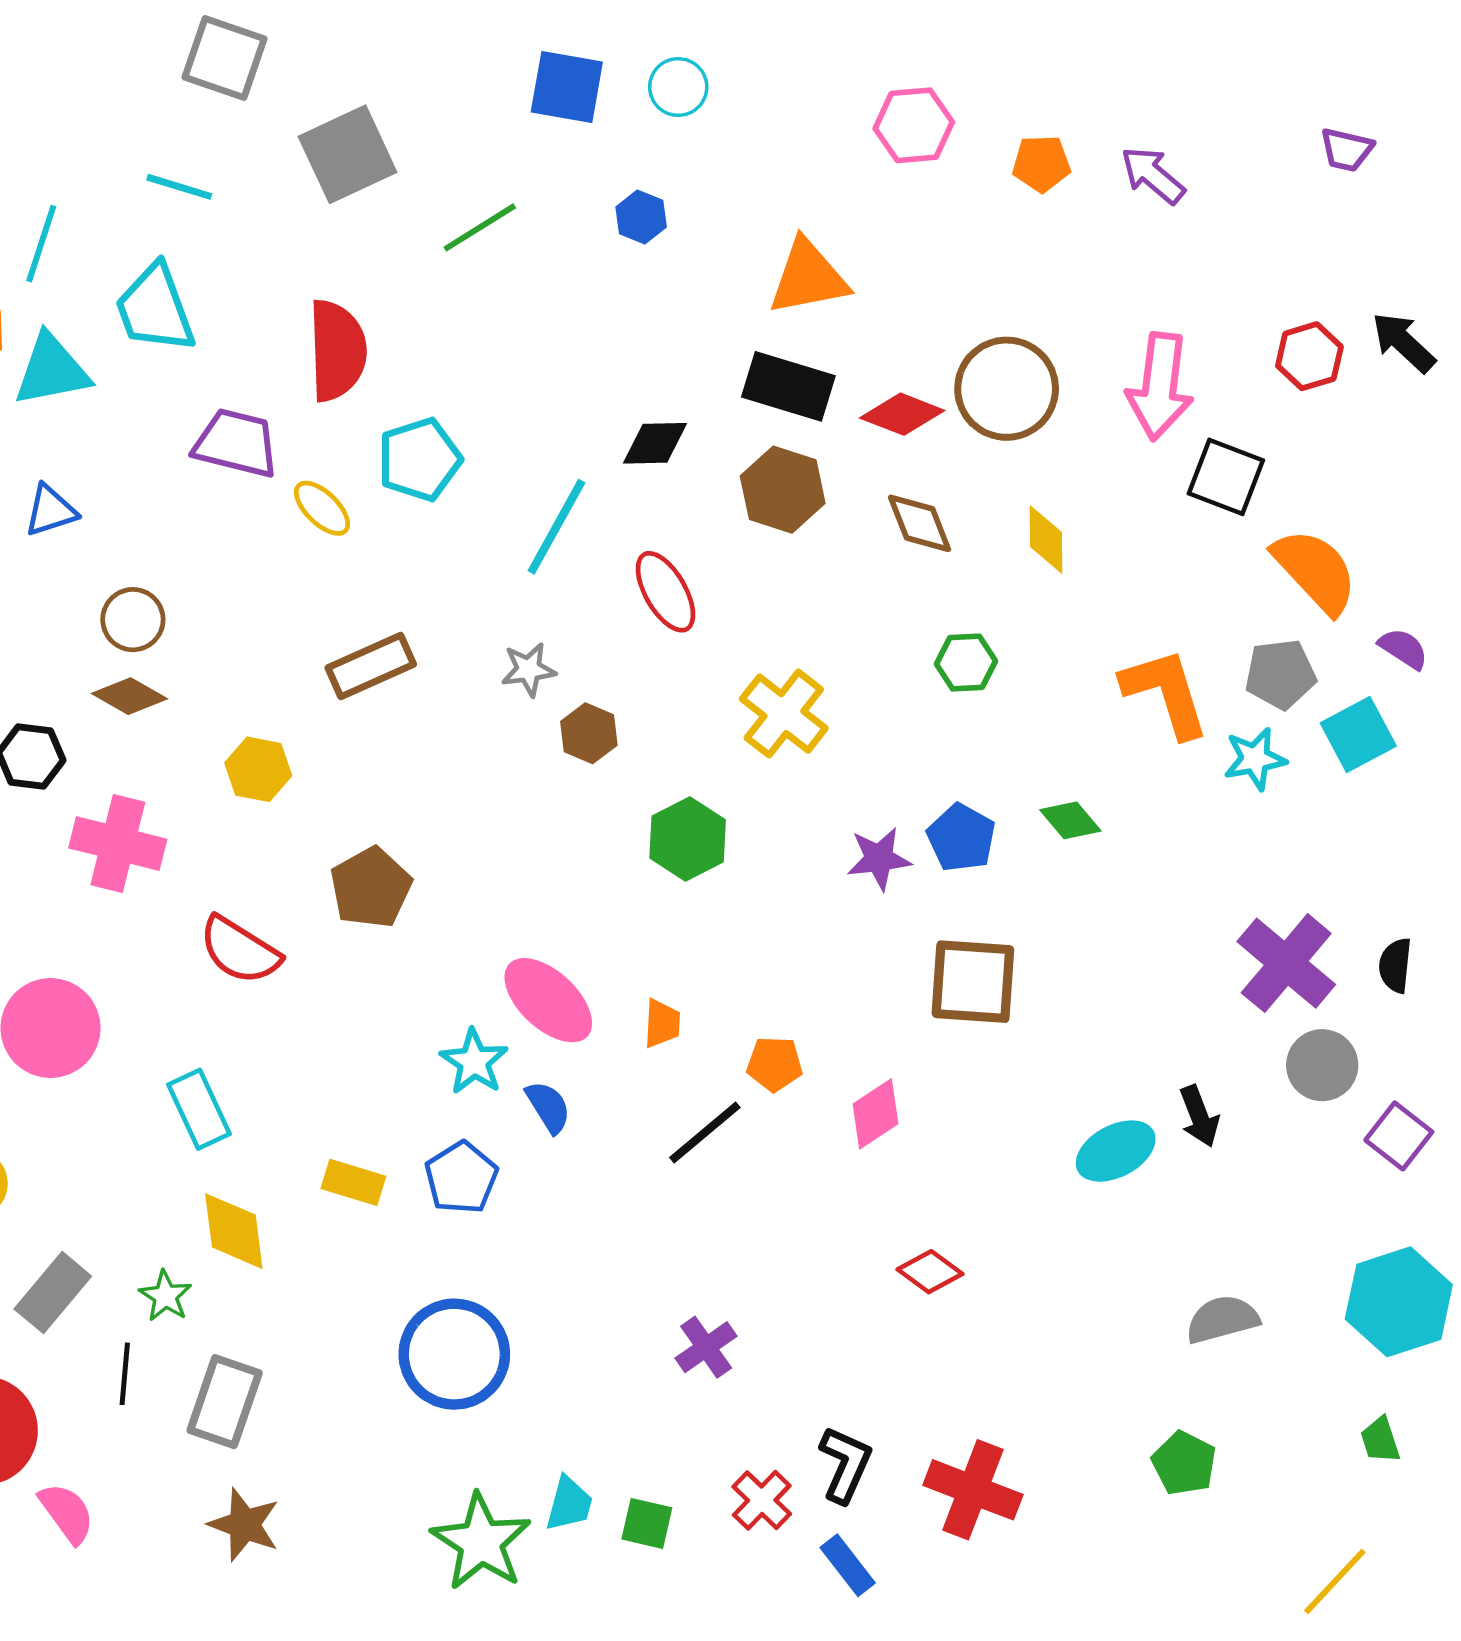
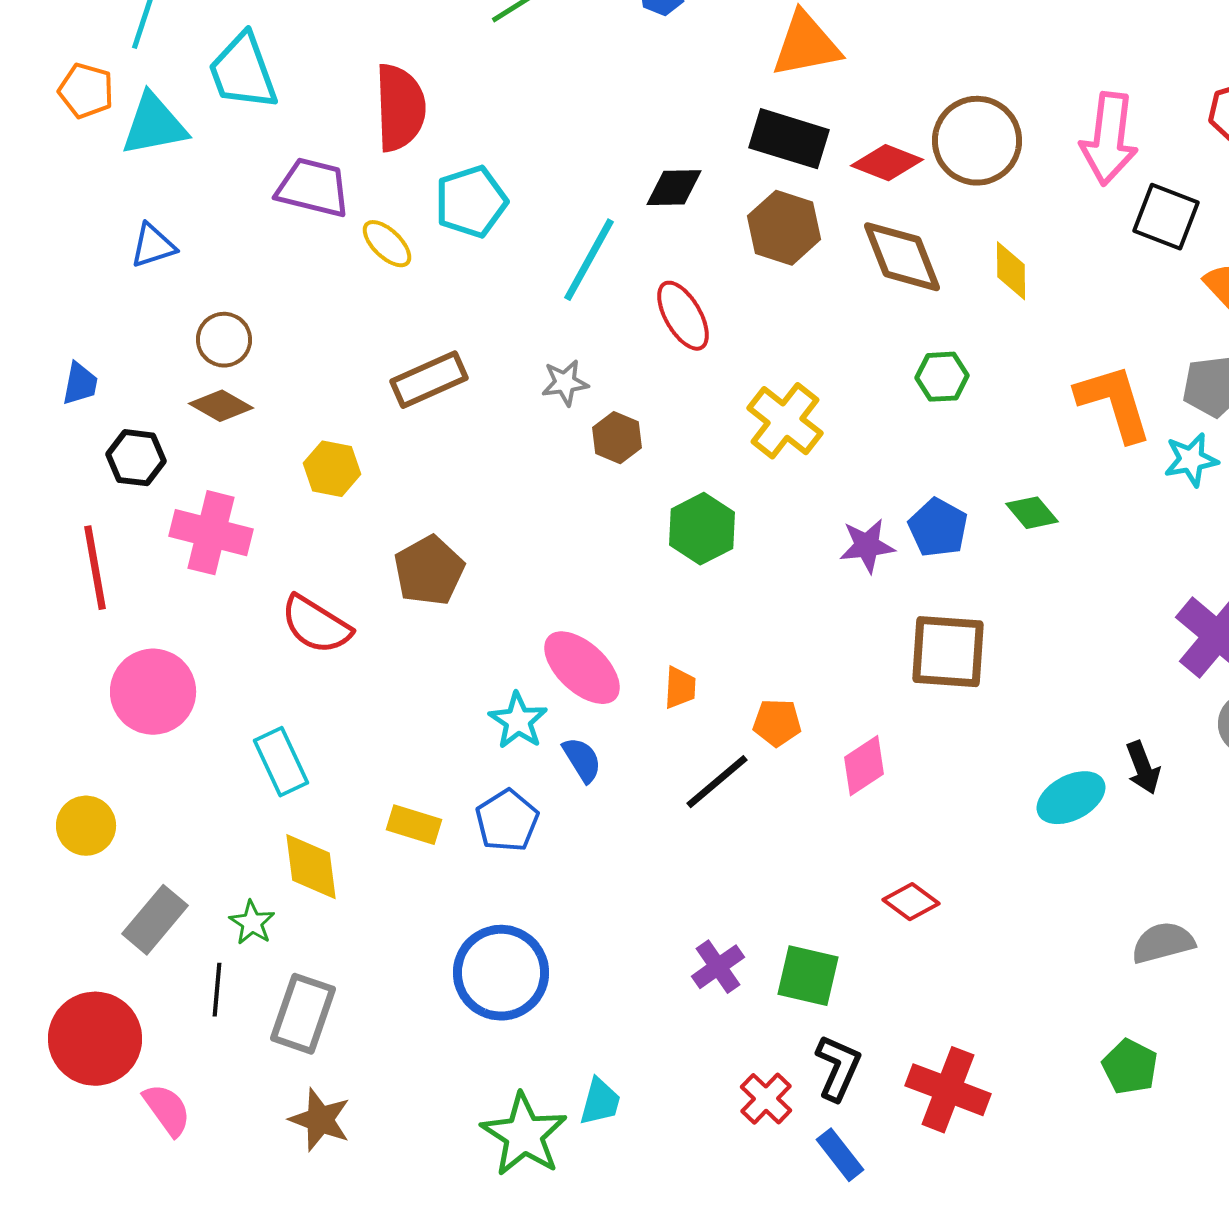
brown diamond: (920, 523) -> (902, 257), size x1.4
green square: (647, 1523) -> (808, 976), moved, size x1.4

